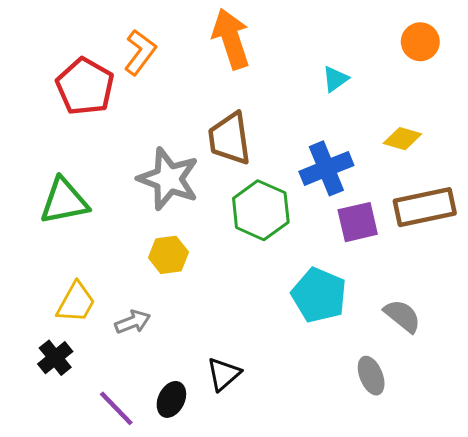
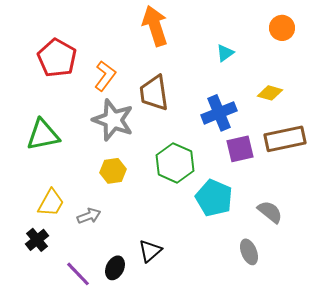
orange L-shape: (140, 52) -> (105, 76), moved
green hexagon: (261, 210) -> (175, 163), moved

